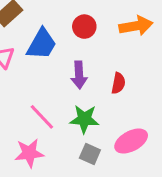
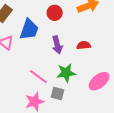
red semicircle: (118, 83) -> (84, 45), turned -96
gray square: (90, 154) -> (57, 94), moved

